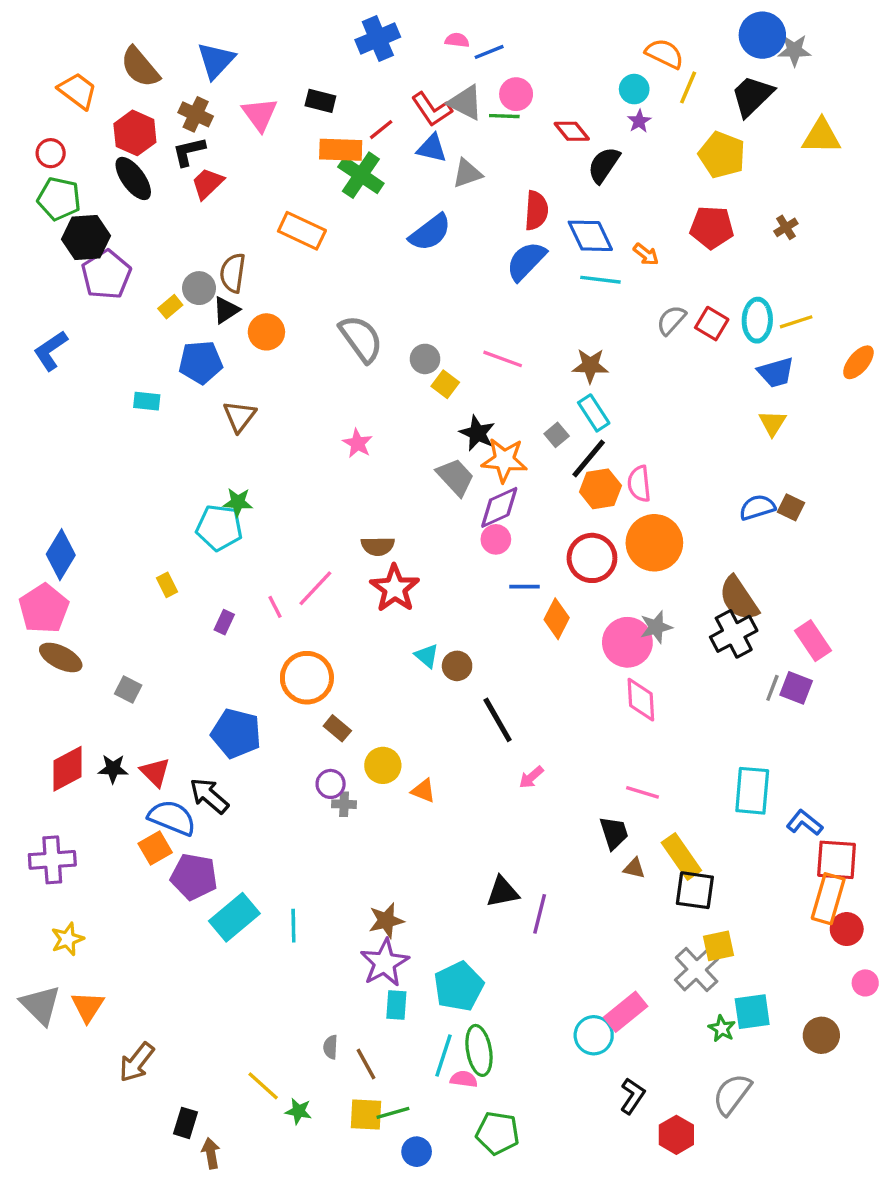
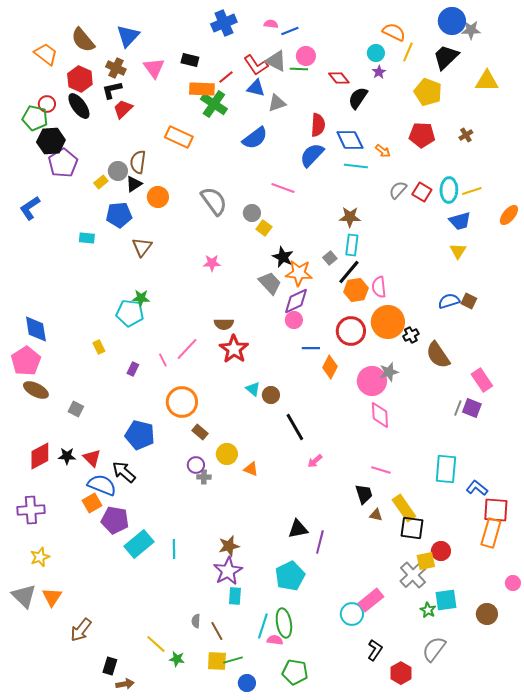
red circle: (51, 153) -> (47, 104), moved
pink line: (503, 359) -> (283, 188), moved
cyan rectangle: (594, 413) -> (352, 245), turned 40
pink star: (358, 443) -> (212, 263), turned -30
blue diamond: (61, 555) -> (36, 329), turned -40
black cross: (734, 634) -> (411, 335), moved, size x0.6
red circle: (847, 929) -> (441, 551), moved
cyan pentagon: (459, 986) -> (290, 576), moved
brown arrow: (211, 1153) -> (125, 684), turned 90

